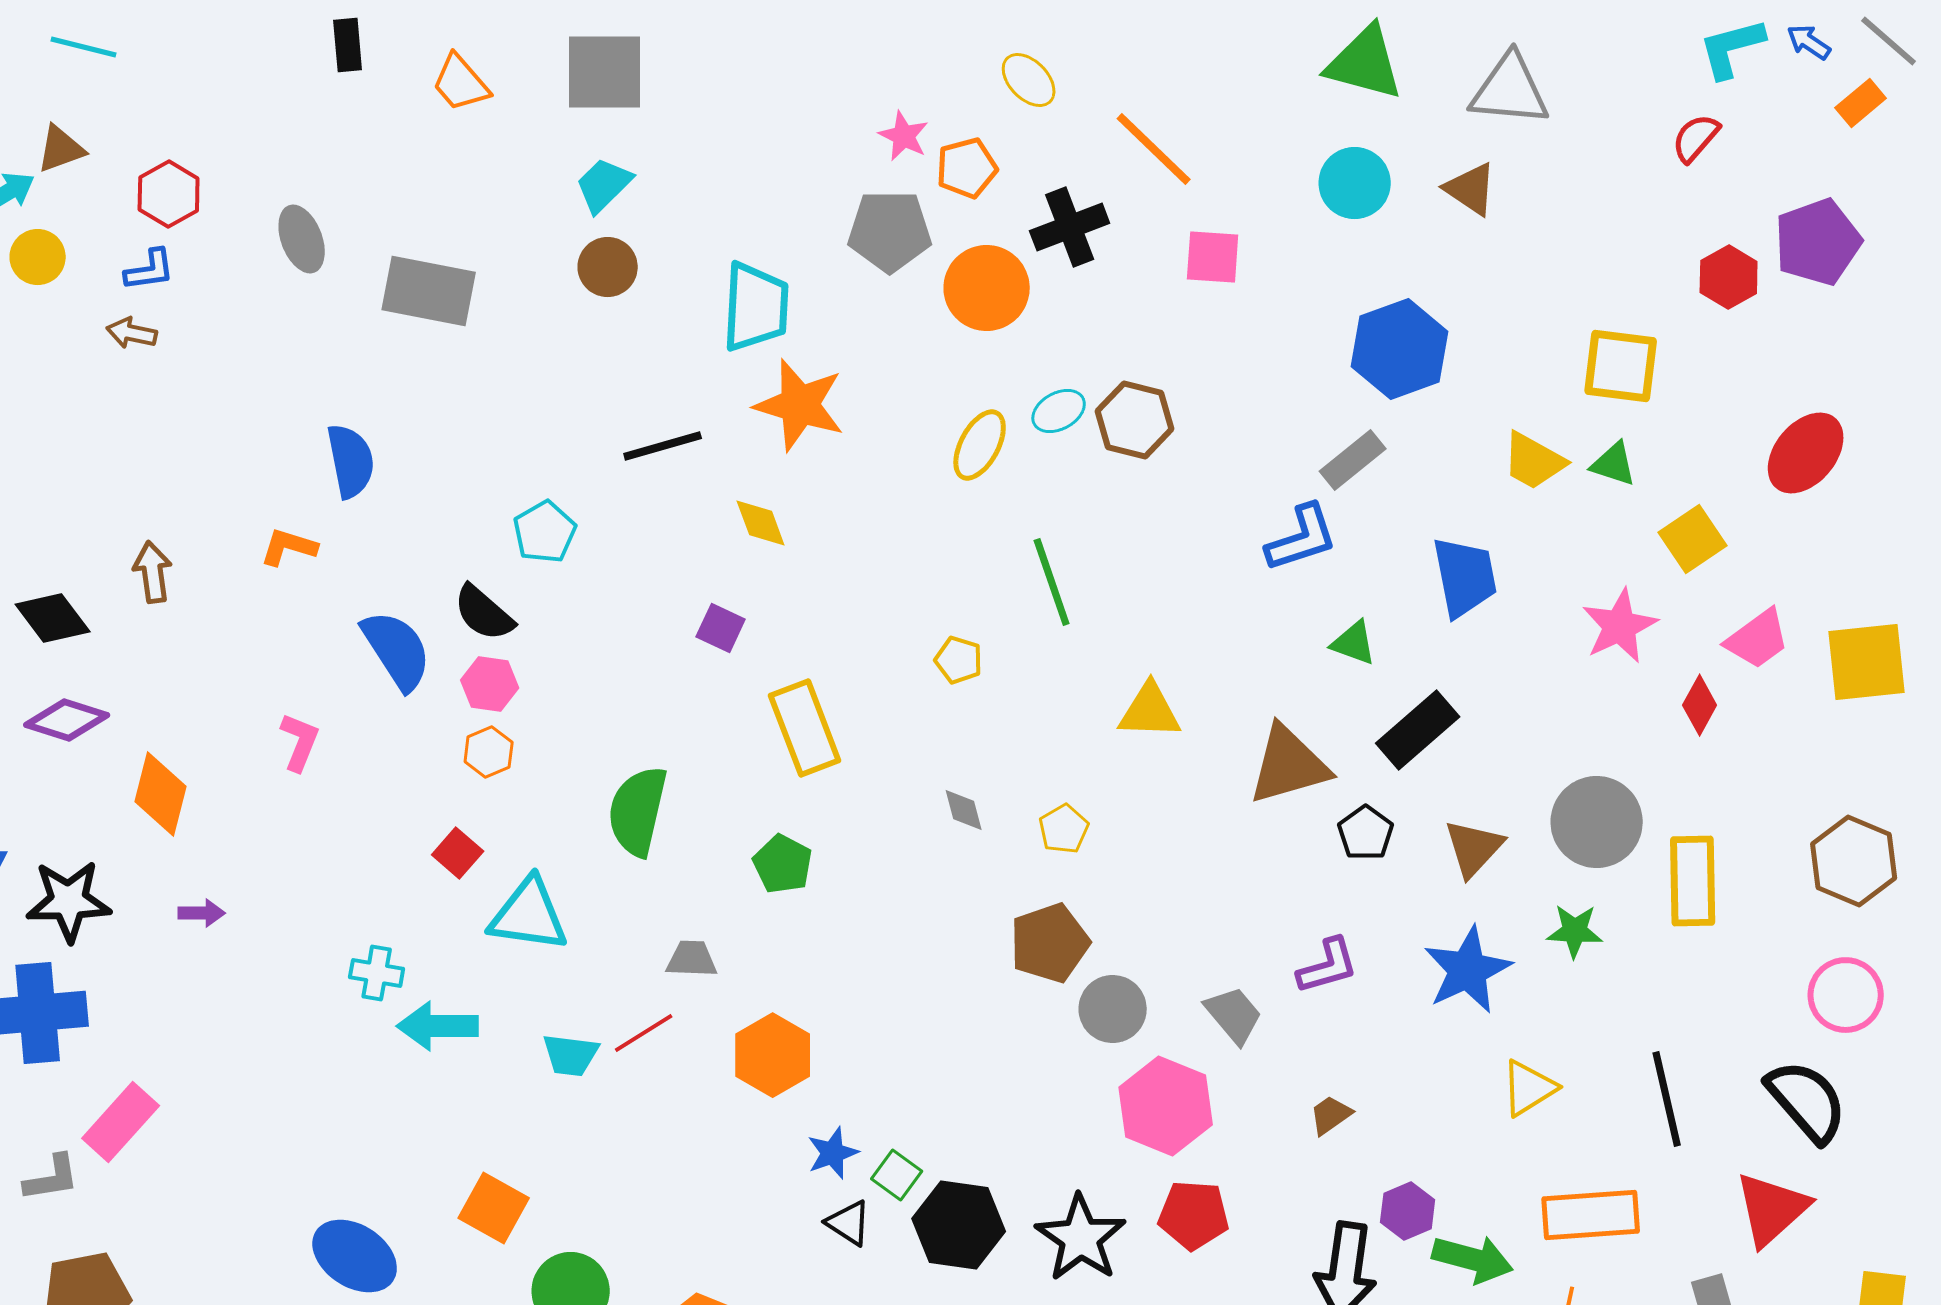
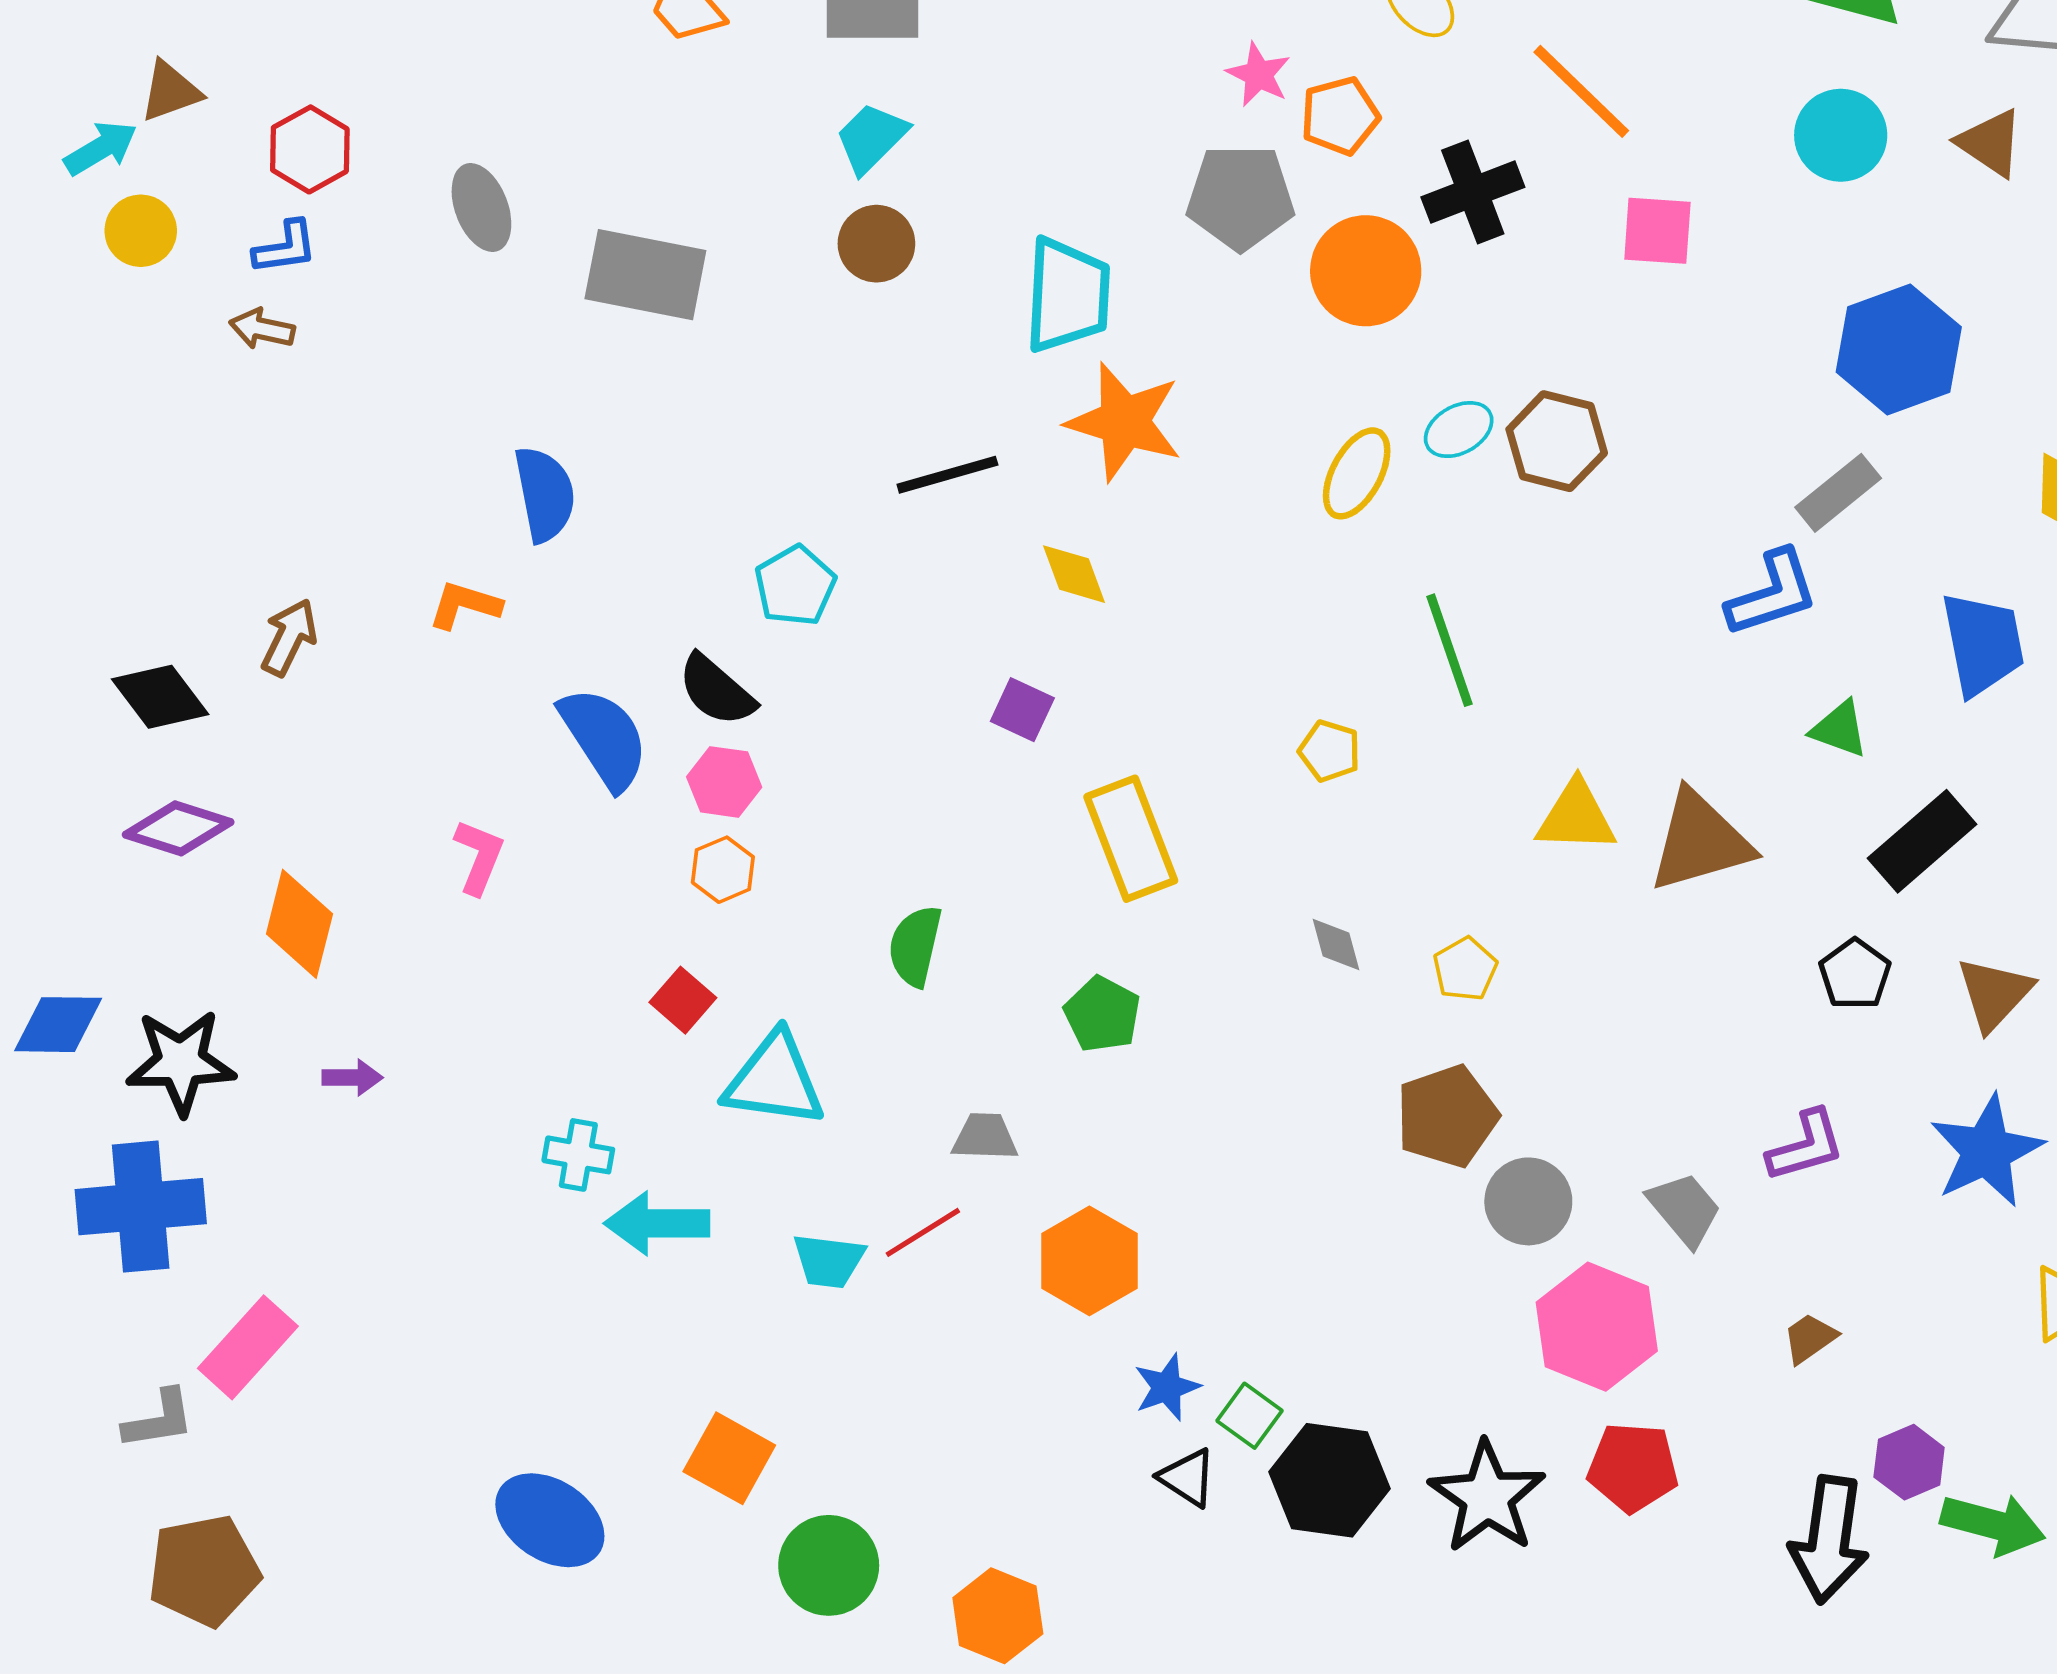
brown arrow: (153, 572) -> (289, 637), turned 34
brown triangle: (1289, 765) -> (1700, 841), moved
green semicircle: (638, 811) -> (915, 946), size x0.7

